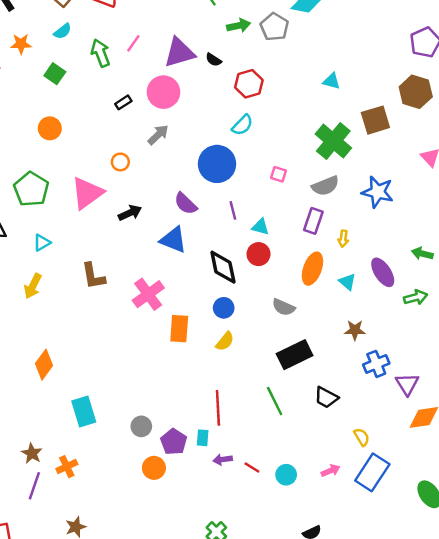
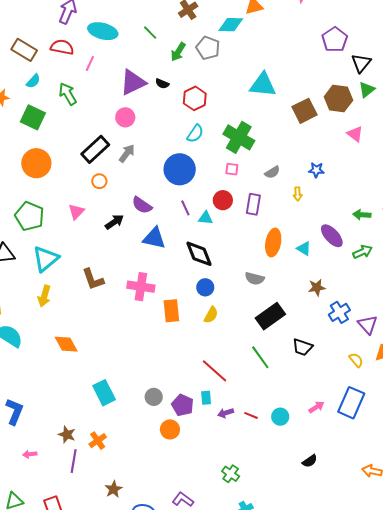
green arrow: (239, 26) -> (178, 52), turned 144
pink line: (133, 43) -> (90, 64), moved
green square: (55, 74) -> (33, 117), size x1.4
cyan triangle: (332, 81) -> (263, 85), size x1.8
pink circle: (163, 92) -> (125, 117), size x0.7
brown hexagon: (416, 92) -> (338, 98), moved
black rectangle: (123, 102) -> (95, 149), moved, size x2.0
orange circle: (50, 128) -> (36, 163), size x1.5
green cross: (333, 141) -> (239, 137), moved
gray semicircle: (325, 186) -> (272, 172), size x0.7
blue star: (378, 192) -> (316, 170), size x0.6
pink triangle: (87, 193) -> (76, 212), size x0.6
purple semicircle: (186, 204) -> (142, 205), moved
purple line: (233, 210) -> (185, 208), moved
purple rectangle: (313, 221) -> (253, 204), moved
cyan triangle: (260, 227) -> (205, 218), moved
yellow arrow: (343, 239) -> (298, 194), moved
cyan triangle: (42, 243) -> (46, 259), size x1.8
red circle: (259, 254) -> (223, 200), moved
pink cross: (148, 294) -> (141, 287), turned -36
orange diamond: (44, 365) -> (66, 344), moved, turned -55
red line: (218, 408) -> (214, 371), turned -36
yellow semicircle: (362, 437) -> (356, 360), moved

